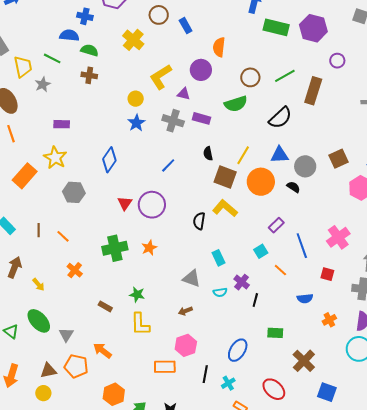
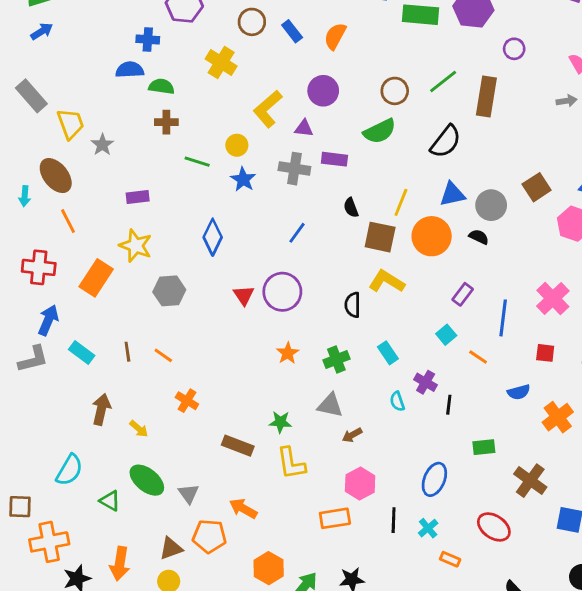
orange semicircle: (219, 47) -> (335, 36), moved, turned 30
green line: (52, 58) -> (197, 162), moved
blue line: (302, 246) -> (503, 318), turned 35
green cross: (115, 248) -> (336, 359), moved, size x0.7
gray triangle: (192, 278) -> (330, 405), moved
cyan semicircle: (220, 292) -> (397, 401), turned 88
brown rectangle: (105, 306) -> (238, 446), size x1.5
orange cross: (329, 320) -> (558, 417), size x1.5

